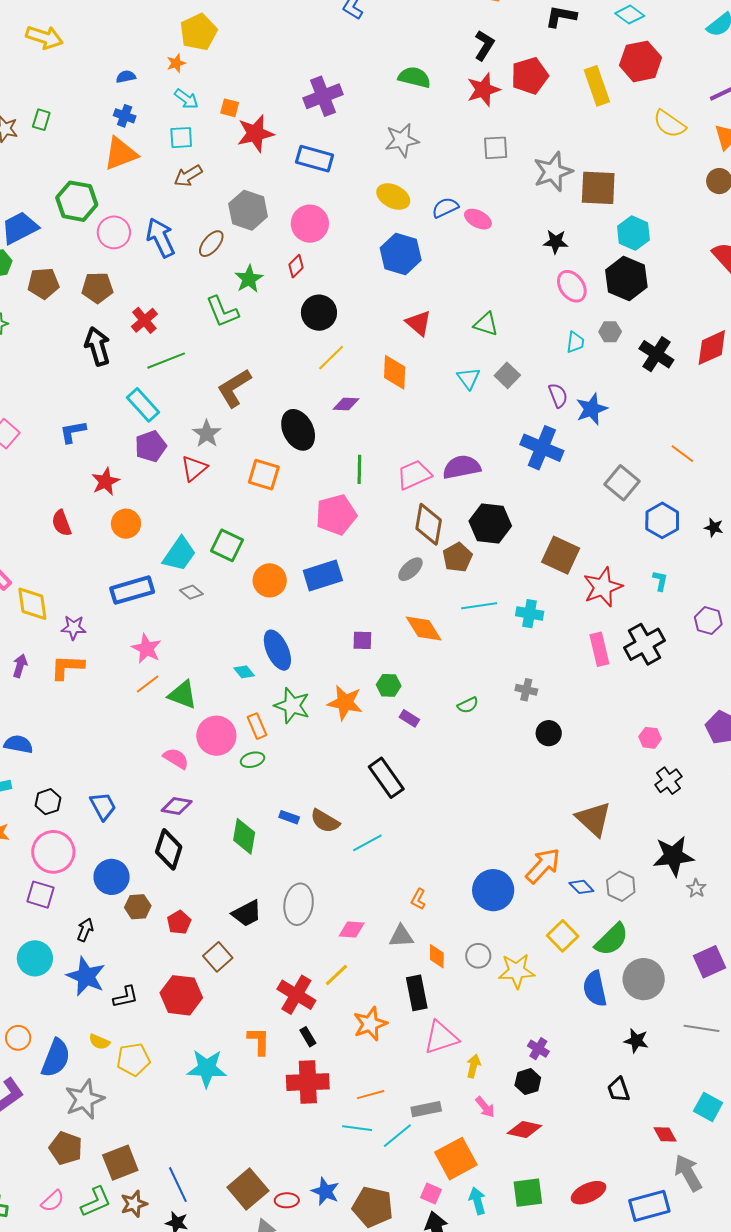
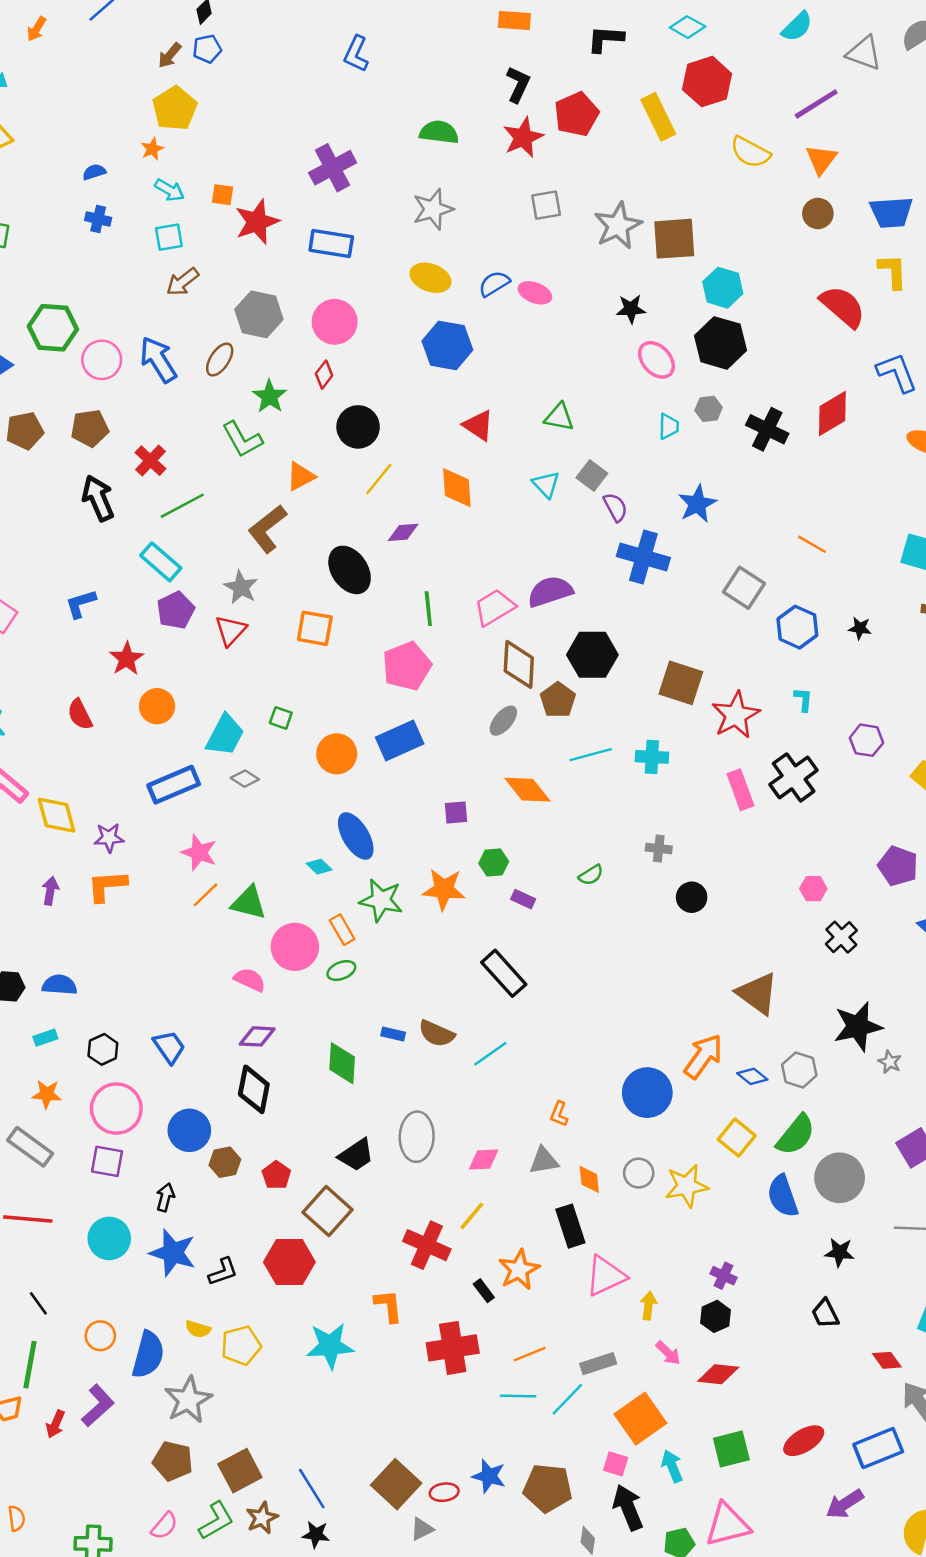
orange triangle: (121, 154) -> (301, 476), moved, size x0.7
purple semicircle: (558, 395) -> (615, 507), moved
green square: (227, 545) -> (281, 718), size x0.6
brown square: (218, 957) -> (328, 1211), size x1.4
black rectangle: (308, 1037) -> (484, 1291), moved

